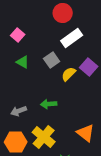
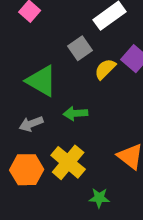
green triangle: (23, 62) -> (41, 81), moved, size x1.6

